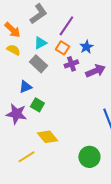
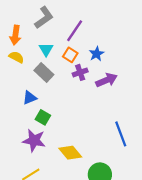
orange arrow: (12, 30) -> (15, 35), turned 54
cyan triangle: (40, 43) -> (46, 49), turned -32
purple star: (16, 114) -> (34, 141), moved
yellow diamond: (47, 137) -> (70, 153), moved

